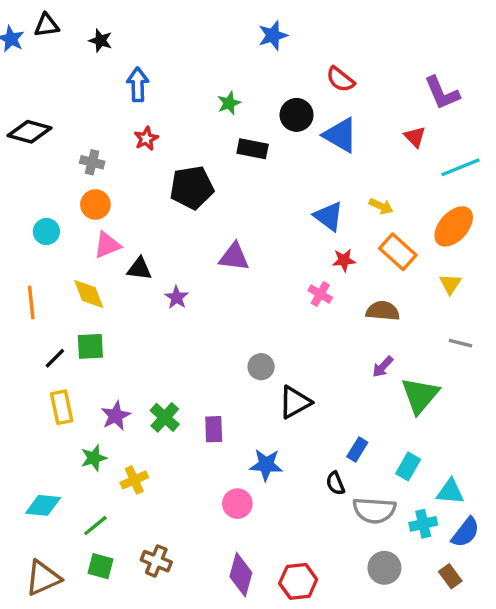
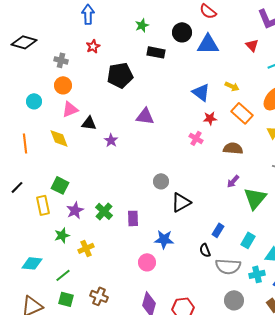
blue triangle: (340, 135) -> (208, 44), turned -30
green square: (90, 346) -> (60, 185), moved, turned 30
black line: (55, 358) -> (17, 187), moved

